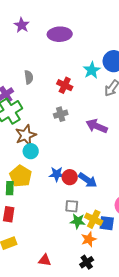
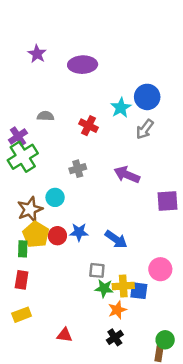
gray semicircle: (29, 77) -> (45, 116), turned -80
gray cross: (61, 114) -> (78, 169), moved
brown star: (26, 135) -> (30, 209), moved
cyan circle: (31, 151) -> (55, 197), moved
red circle: (70, 177) -> (57, 236), moved
yellow cross: (94, 219) -> (123, 286), turned -30

